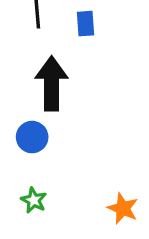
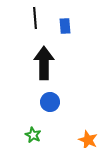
blue circle: (32, 137) -> (50, 102), moved

